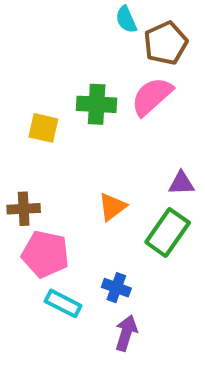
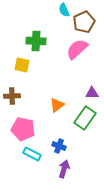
green cross: (97, 104) -> (36, 41), moved
brown cross: (24, 209) -> (12, 96), moved

